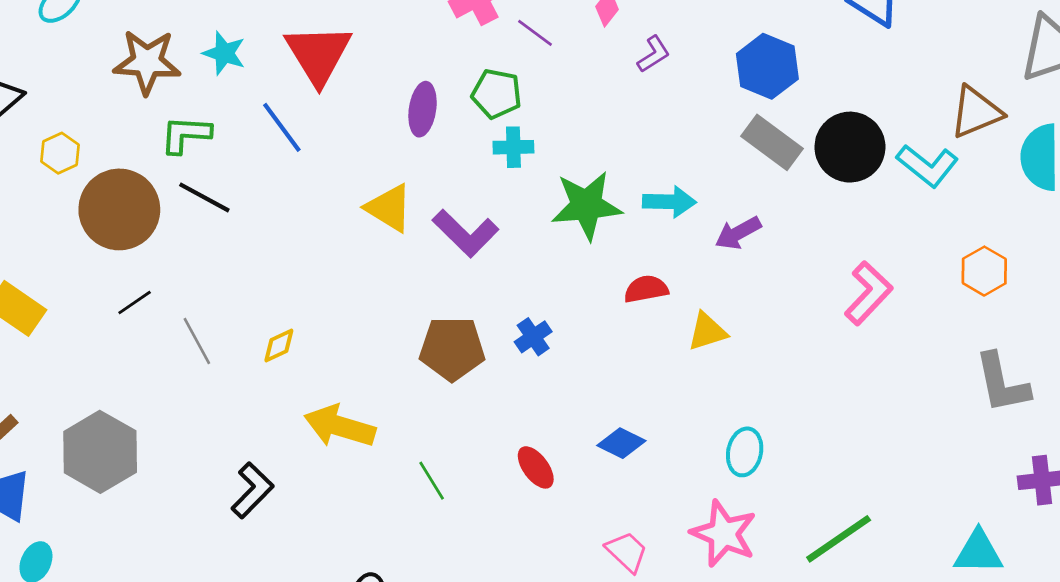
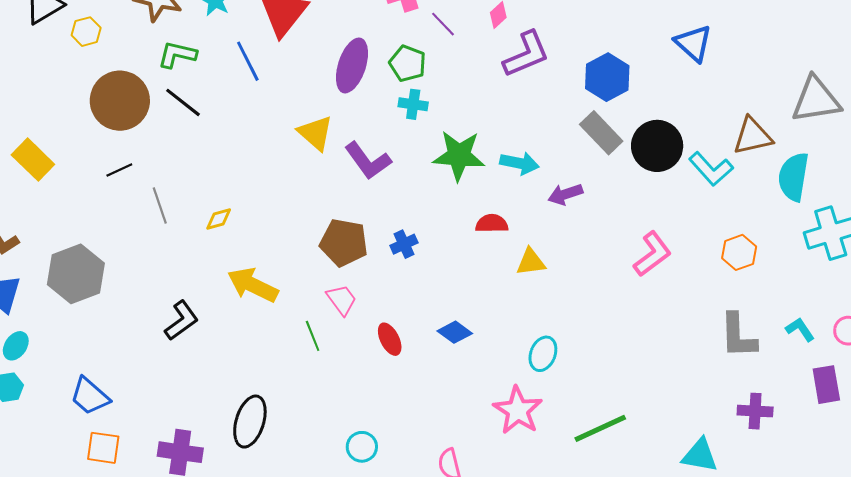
purple L-shape: (654, 54) -> (526, 54), size x1.8
purple ellipse: (423, 109) -> (352, 65), size x1.4
yellow hexagon: (60, 153) -> (86, 32), moved
pink trapezoid: (627, 552) -> (342, 300), moved

